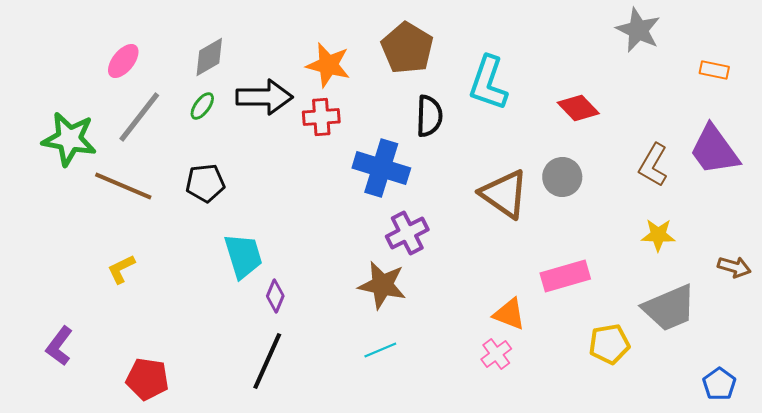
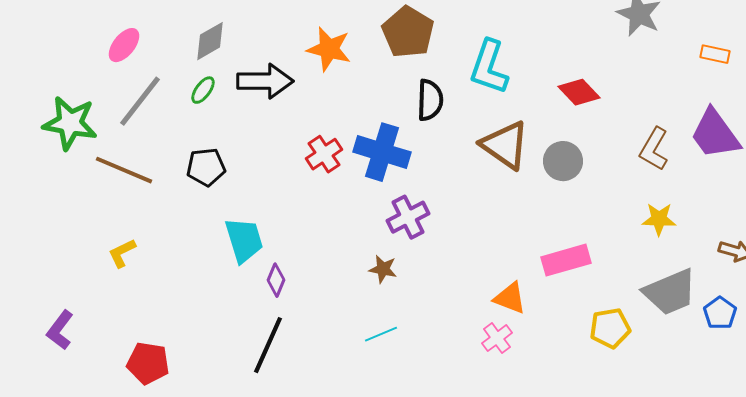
red cross: (321, 117) -> (324, 154), moved, turned -30
brown triangle: (504, 194) -> (505, 145), moved
brown star: (382, 285) -> (383, 269), size x0.6
blue pentagon: (719, 384) -> (720, 313), moved

